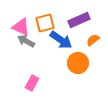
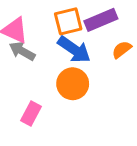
orange square: (45, 23) -> (68, 21), moved
orange circle: (78, 63) -> (73, 84), moved

